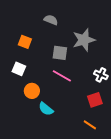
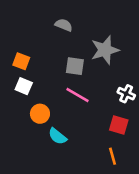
orange square: (25, 42) -> (21, 61), moved
red square: (95, 100) -> (119, 125), turned 35
orange line: (90, 125) -> (112, 156), turned 40

